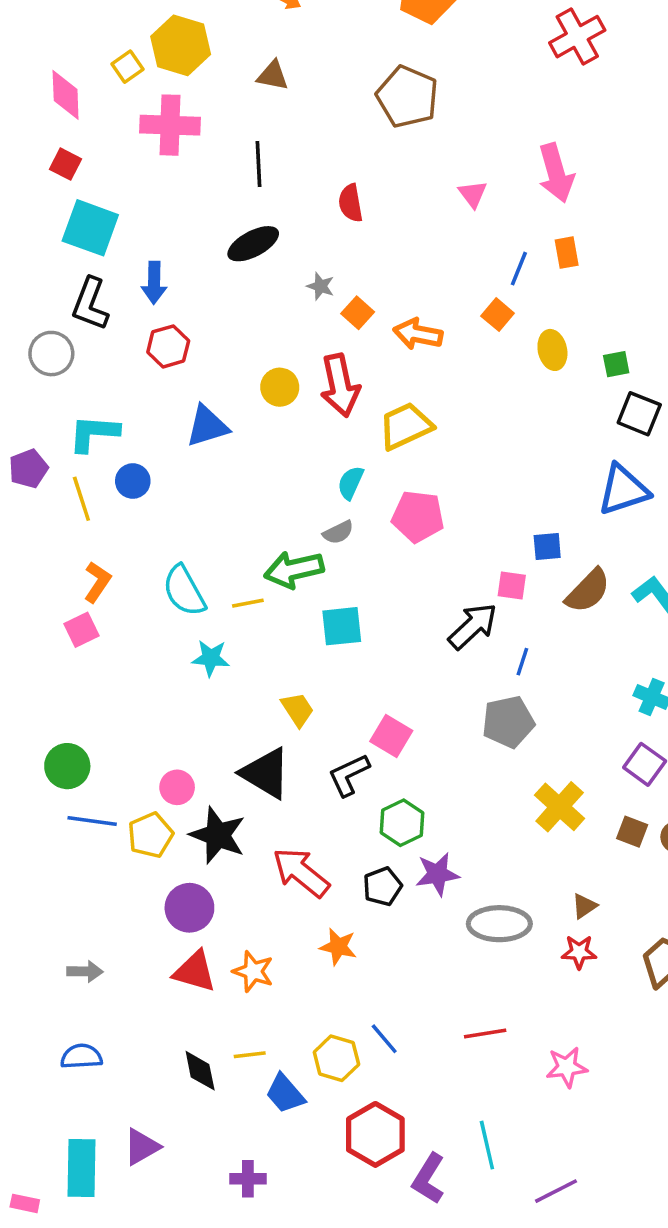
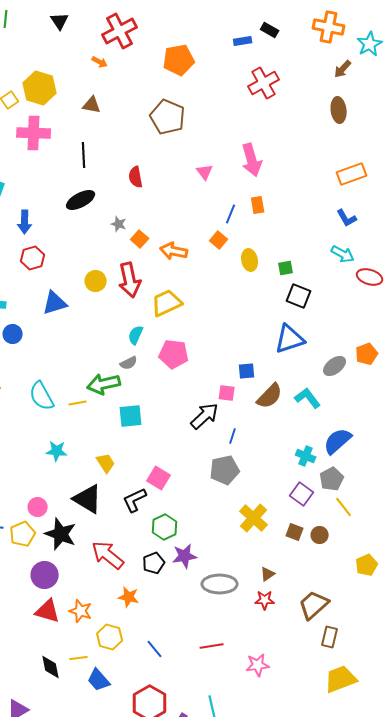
cyan star: (211, 658) -> (57, 451), moved
yellow hexagon: (336, 1058) -> (110, 637), moved

